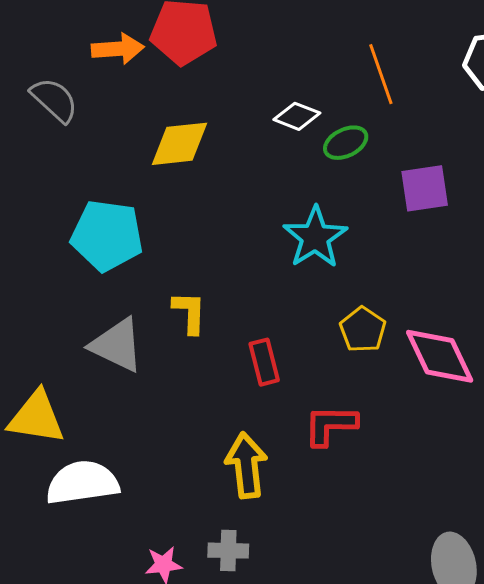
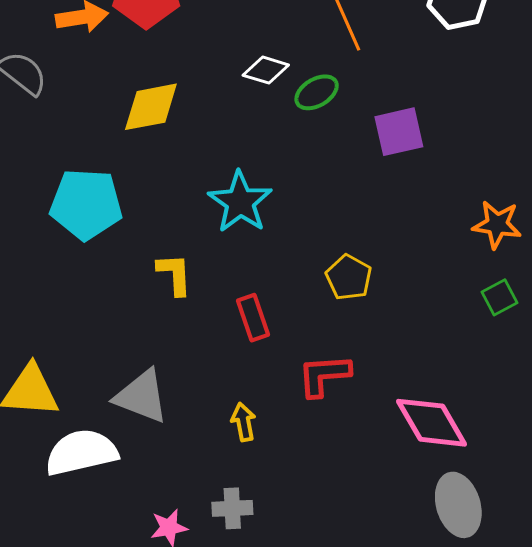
cyan star: (315, 237) -> (240, 202), moved
gray triangle: (117, 345) -> (142, 396), moved
pink diamond: (440, 356) -> (432, 423), moved
yellow arrow: (246, 465) -> (243, 422), size x0.6

